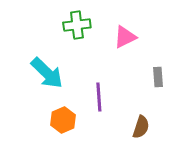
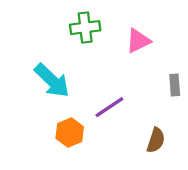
purple line: (99, 97) -> (109, 107), turned 60

